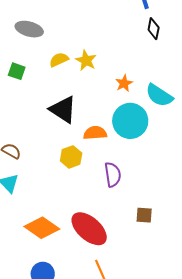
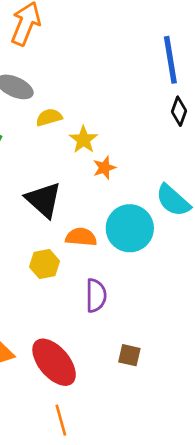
yellow semicircle: (59, 60) -> (49, 117), moved
orange star: (124, 83) -> (104, 168), moved

